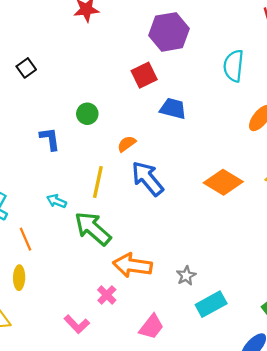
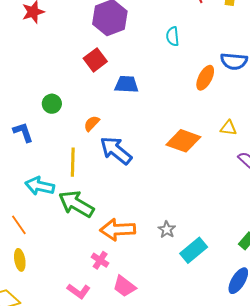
cyan semicircle: (234, 66) -> (173, 36), size x0.7
cyan arrow: (57, 201) -> (40, 186), size x1.6
pink trapezoid: (152, 327) -> (124, 286), moved, turned 100

